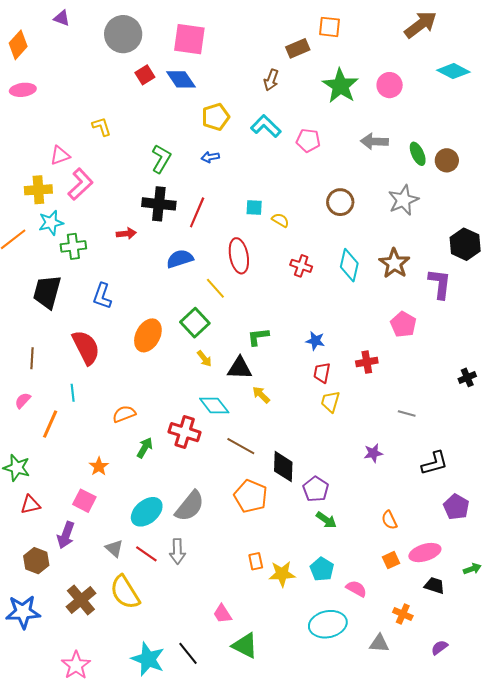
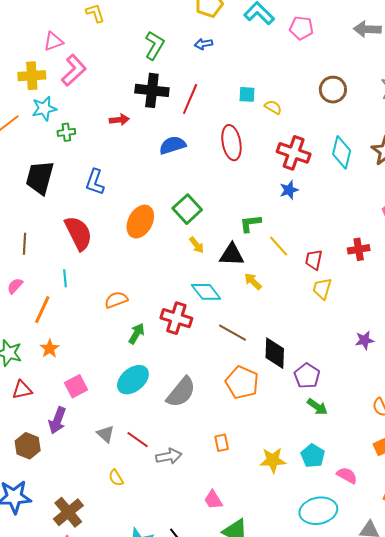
green cross: (73, 246) -> (66, 132), size x0.7
red cross: (301, 266) -> (294, 153), size x1.5
yellow line: (215, 288) -> (279, 246), moved
blue star: (315, 341) -> (289, 190), moved, turned -30
orange star: (99, 466) -> (50, 349), moved
pink square: (84, 501) -> (76, 386), turned 35
cyan ellipse: (147, 512) -> (133, 380), moved
gray arrow: (177, 551) -> (169, 456), moved, turned -100
orange rectangle: (256, 561) -> (222, 443), moved
yellow semicircle: (125, 592) -> (116, 478), size x0.5
brown cross: (81, 600) -> (68, 512), moved

